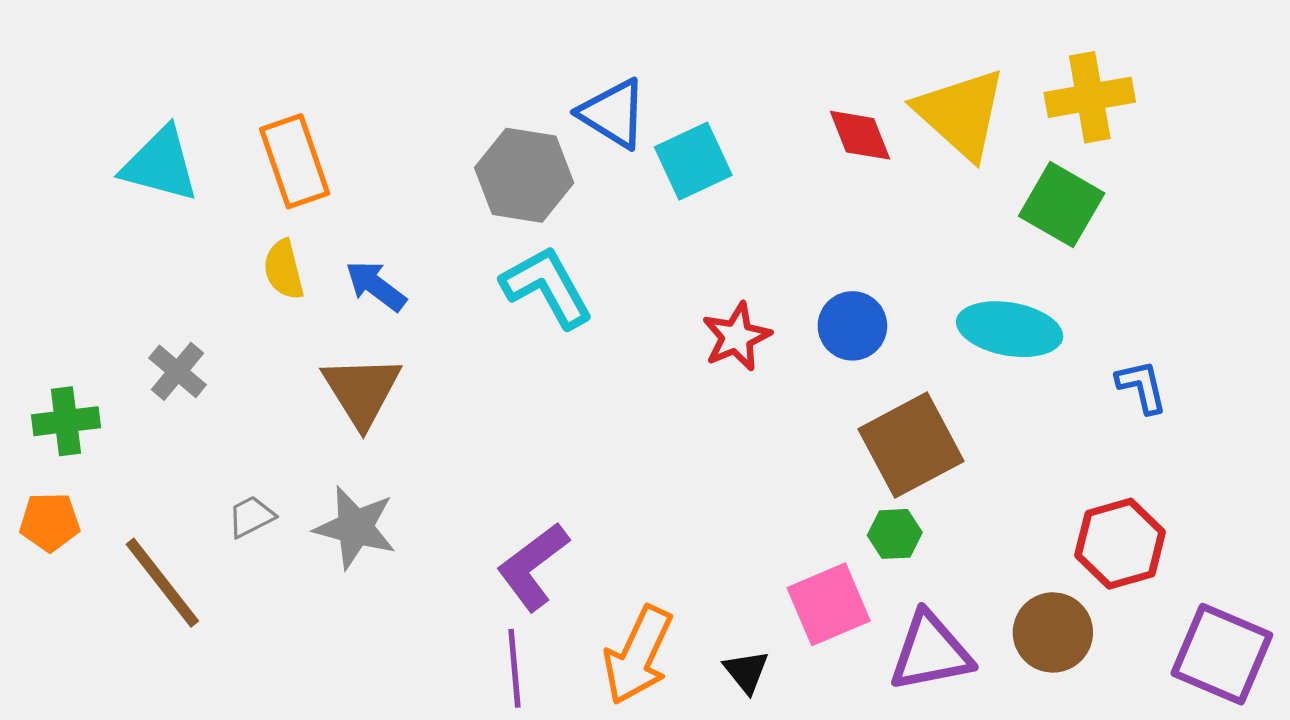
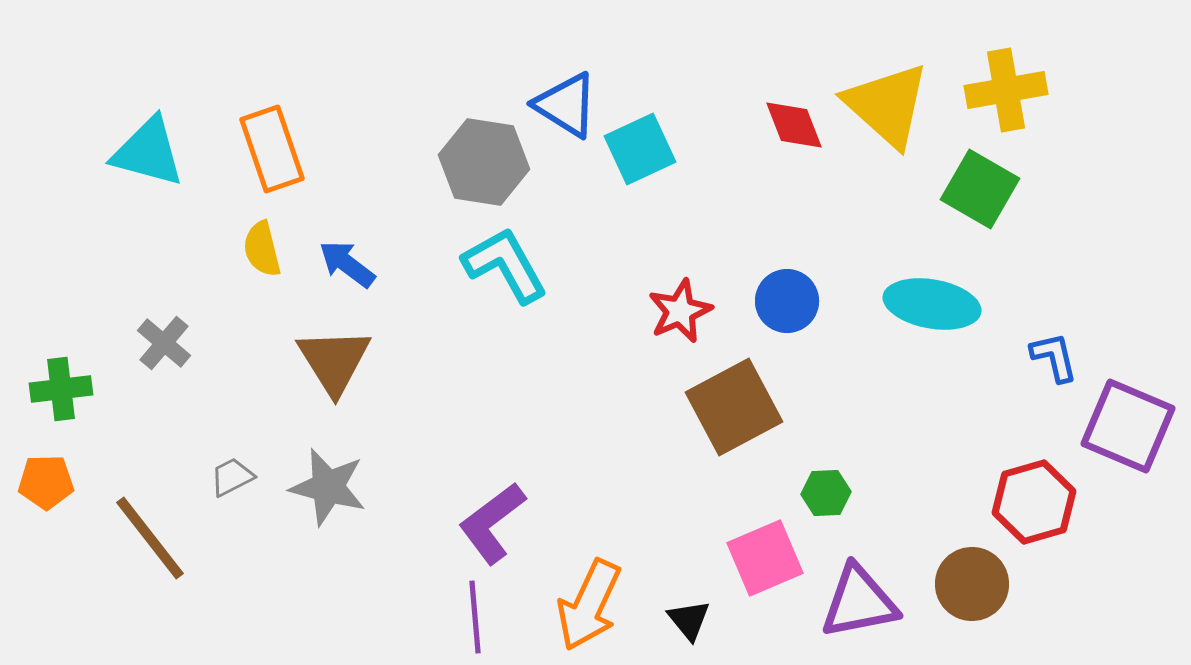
brown square: (911, 445) -> (734, 407), moved
purple square: (1222, 654) -> (1128, 426), moved

